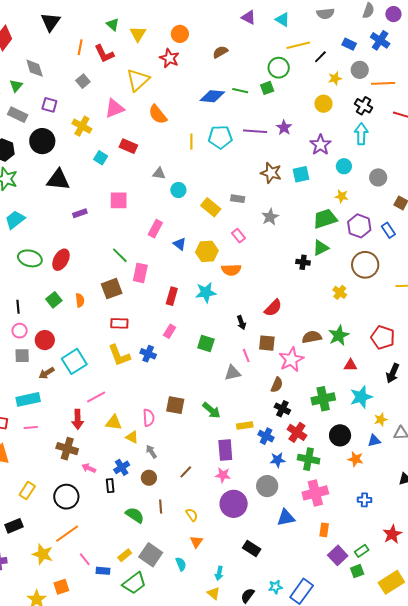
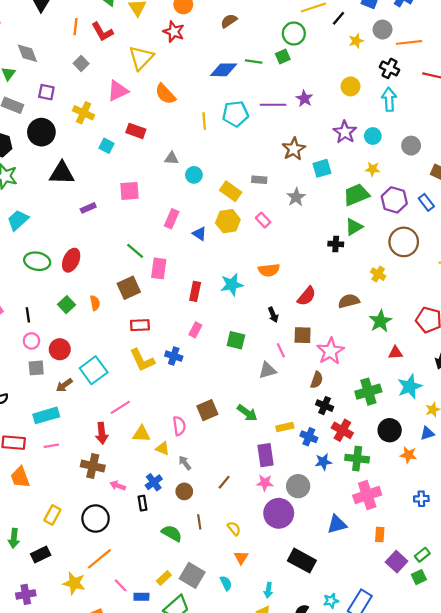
yellow circle: (323, 104) -> (351, 86), moved
purple star: (320, 145) -> (345, 132), moved
brown star: (271, 173) -> (294, 149), turned 30
cyan square: (301, 174) -> (322, 168), moved
yellow hexagon: (207, 251) -> (228, 221), moved
orange semicircle: (231, 270) -> (269, 270), moved
brown semicircle: (312, 337) -> (349, 301), moved
brown square: (175, 405) -> (207, 410), turned -30
gray circle: (267, 486) -> (298, 486), moved
black rectangle: (252, 548) -> (302, 561), size x1.4

